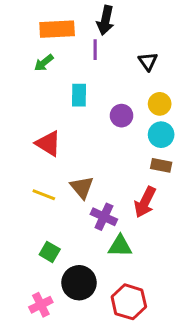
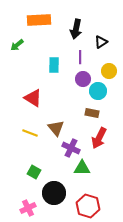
black arrow: (105, 20) -> (76, 29), moved
purple line: (95, 50) -> (80, 57), moved
black triangle: (148, 61) -> (101, 42), turned 32
green arrow: (44, 63) -> (17, 45), moved
cyan circle: (161, 135) -> (98, 91), moved
brown rectangle: (161, 165) -> (92, 113), moved

